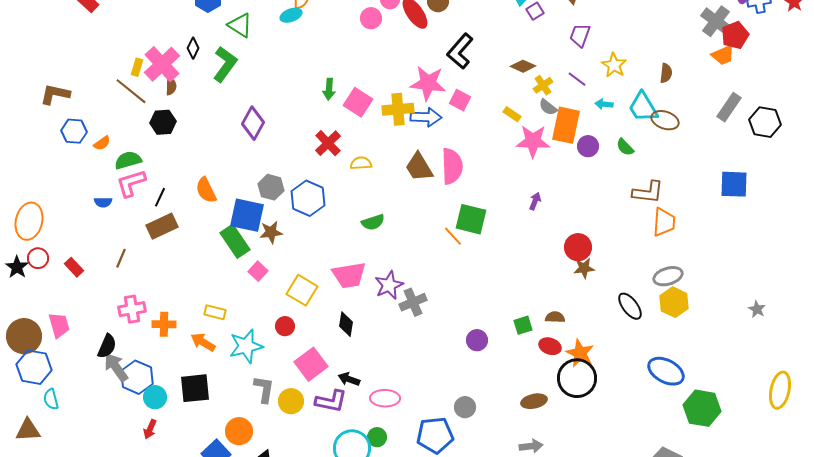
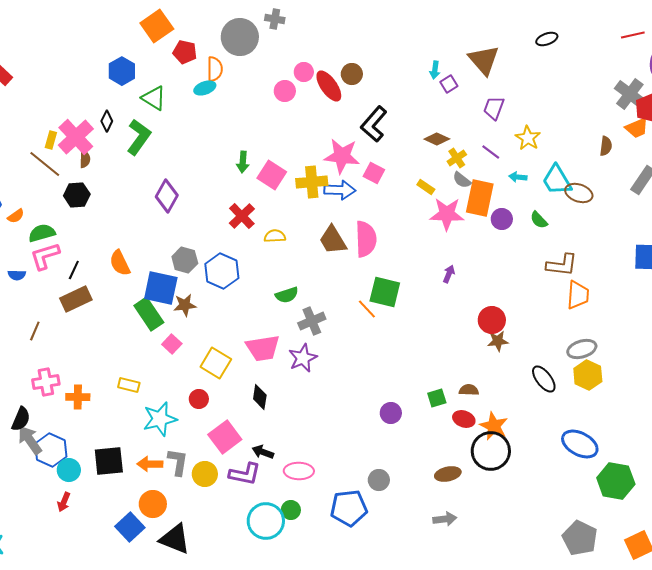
brown semicircle: (666, 73) -> (606, 146), moved
gray cross: (413, 302) -> (312, 321), moved
orange arrow: (203, 342) -> (150, 464), moved, turned -30

